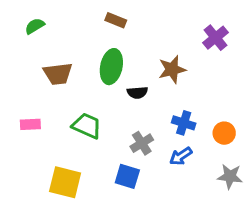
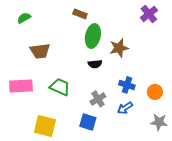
purple cross: (216, 38) -> (149, 14), moved
green ellipse: (111, 67) -> (93, 36), moved
pink rectangle: (30, 124) -> (21, 86), size x1.6

